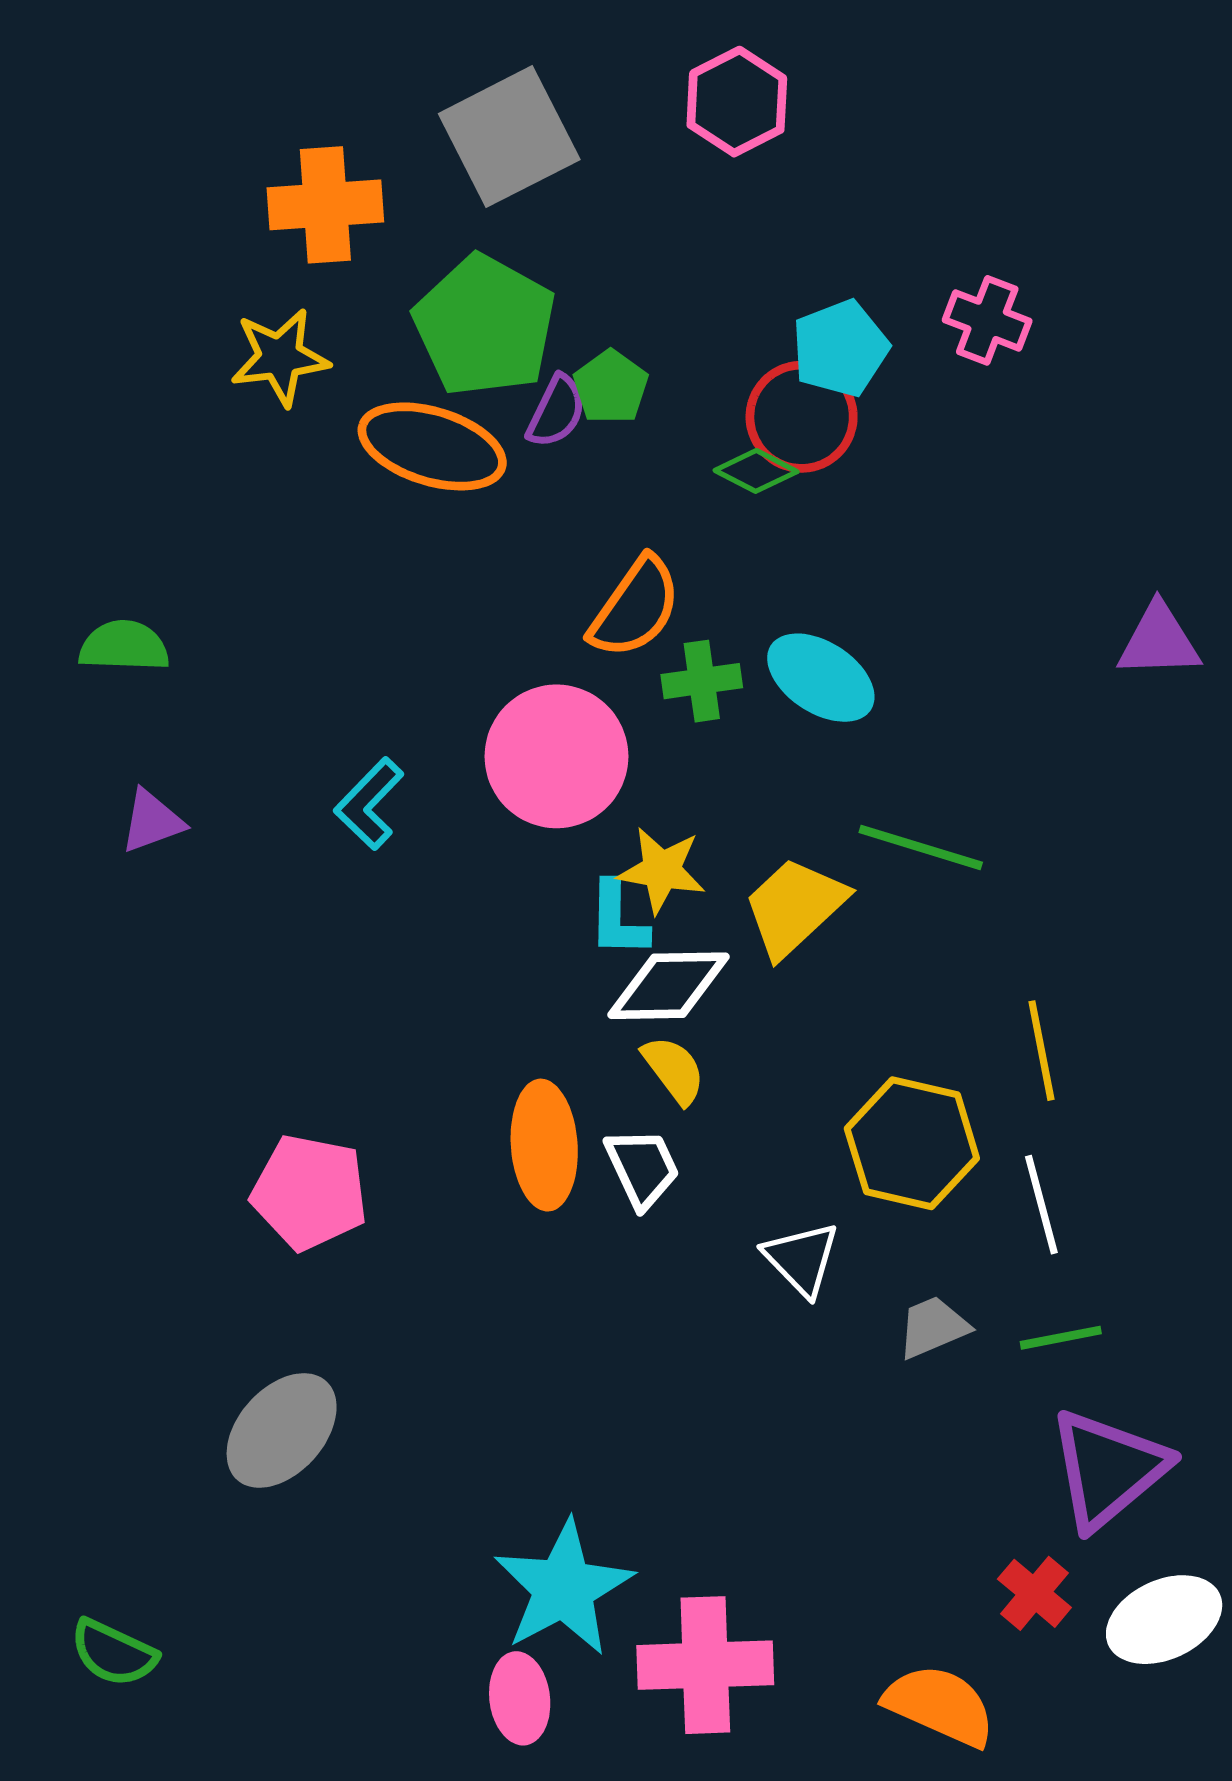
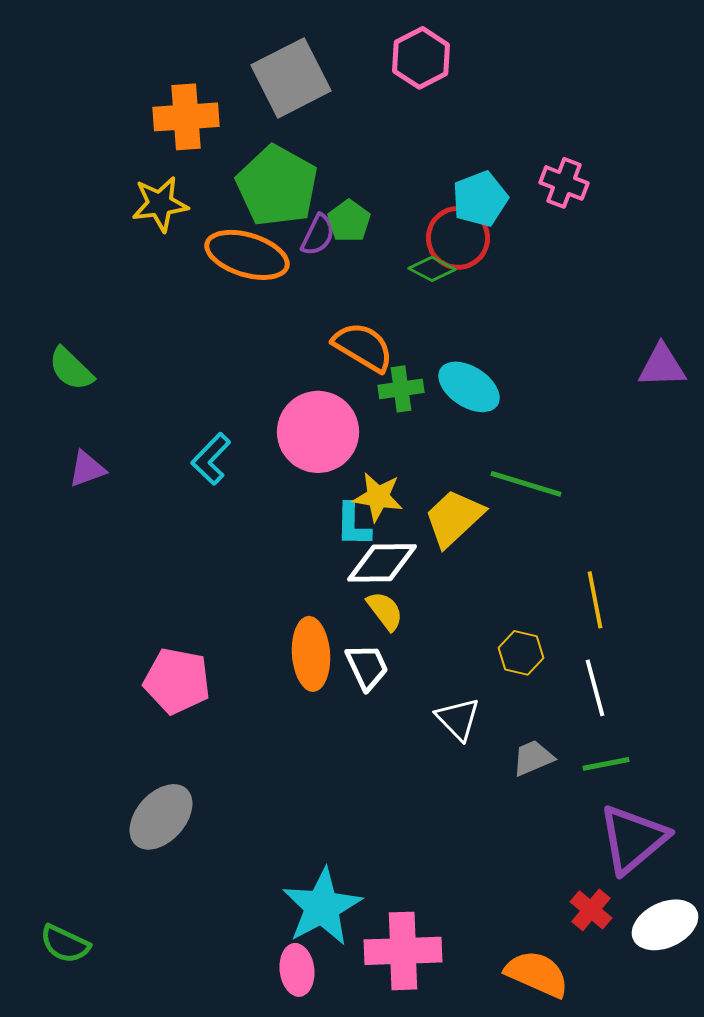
orange semicircle: (635, 608) -> (363, 347), turned -94
green semicircle: (124, 646) -> (71, 369), turned -138
yellow hexagon: (912, 1143) -> (521, 653), size x0.6

